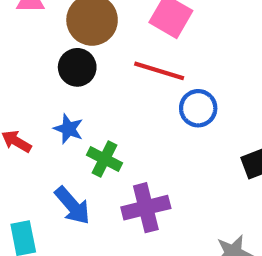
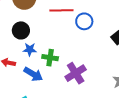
black circle: (77, 67) -> (21, 30), moved
blue arrow: (72, 206) -> (33, 74), moved

